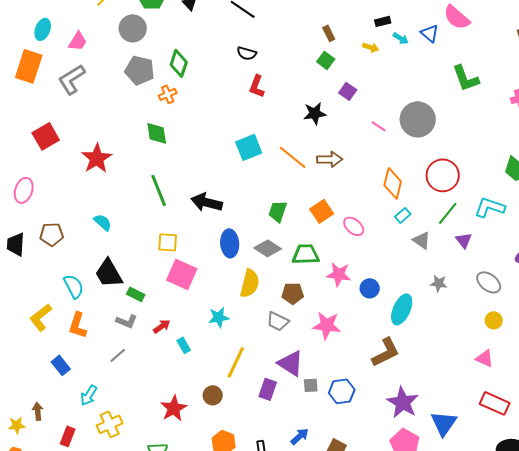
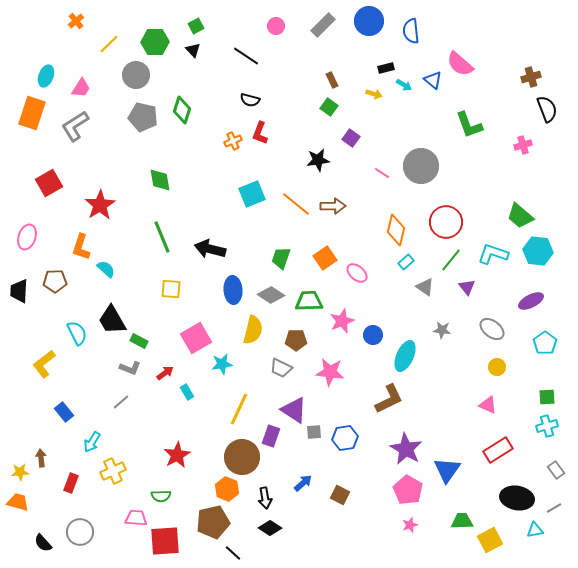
orange cross: (168, 94) -> (233, 141), moved
pink square: (182, 274) -> (196, 338), moved, turned 36
pink star: (339, 274) -> (342, 321), turned -30
orange L-shape: (78, 325) -> (81, 247), moved
brown circle: (213, 395) -> (242, 457), moved, size x1.8
red rectangle: (495, 403) -> (498, 450), turned -56

